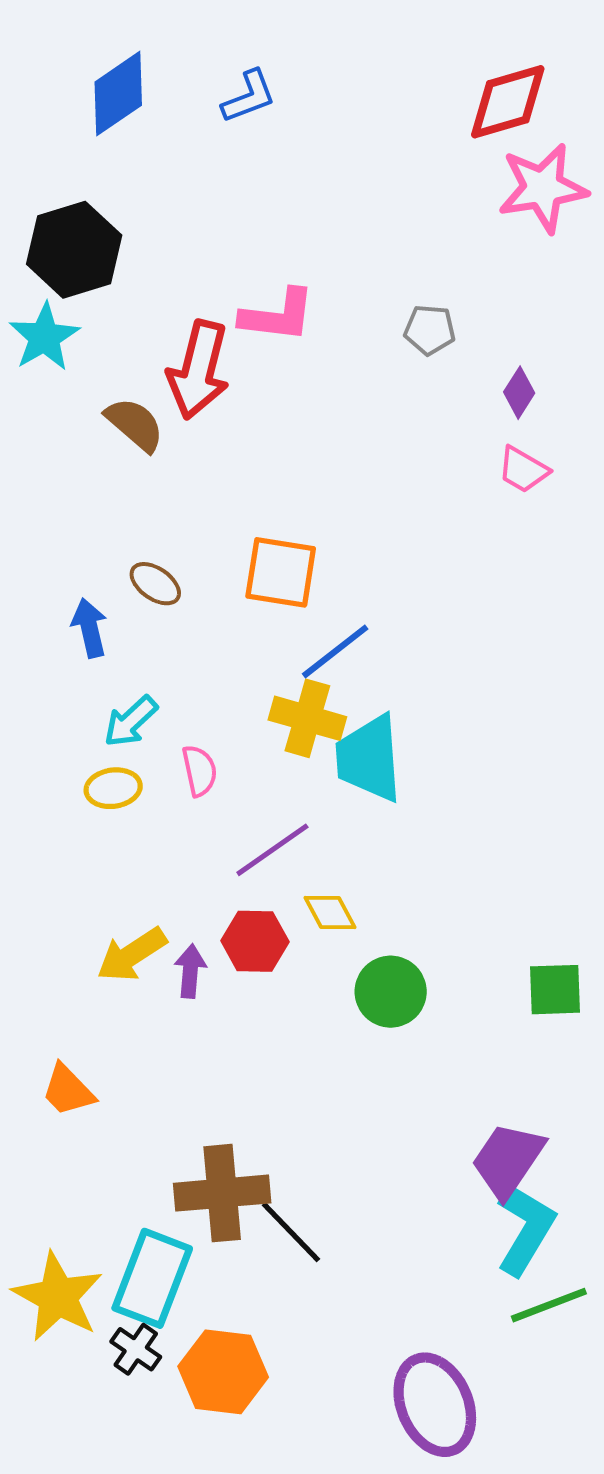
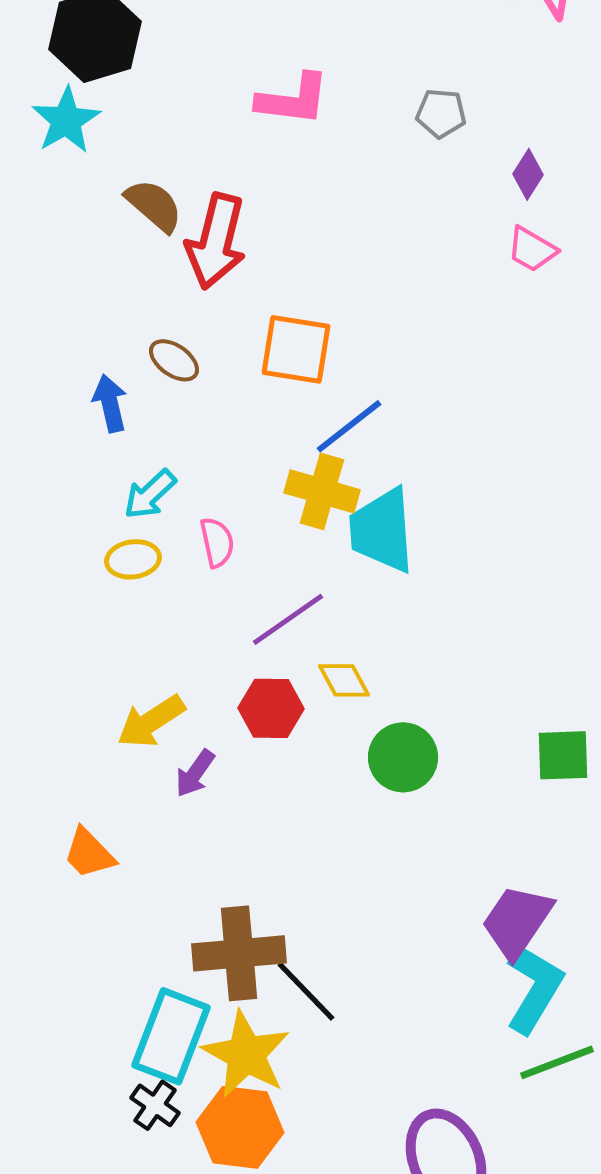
red arrow: (198, 370) -> (216, 241), moved
purple arrow: (190, 971) -> (195, 773), moved, turned -150
yellow star: (58, 1297) -> (246, 1054), moved

